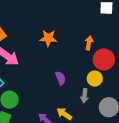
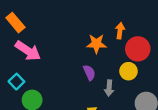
orange star: (48, 38) -> (96, 44), moved
gray arrow: (84, 96) -> (109, 88), moved

